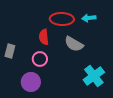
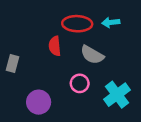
pink circle: (40, 59) -> (80, 83), moved

